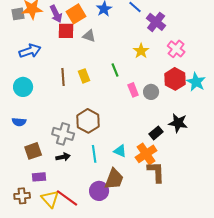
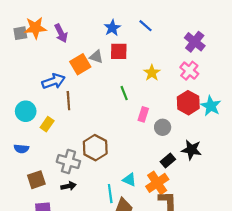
orange square: (76, 14) -> (80, 64), moved
purple cross: (156, 22) -> (195, 42), moved
red square: (66, 31) -> (119, 51), moved
blue arrow: (30, 51) -> (53, 81), moved
yellow rectangle: (84, 76) -> (47, 124), moved, turned 56
pink rectangle: (133, 90) -> (143, 114), turned 40
gray circle: (151, 92) -> (163, 127), moved
cyan line: (94, 154) -> (110, 194), moved

